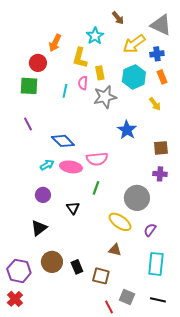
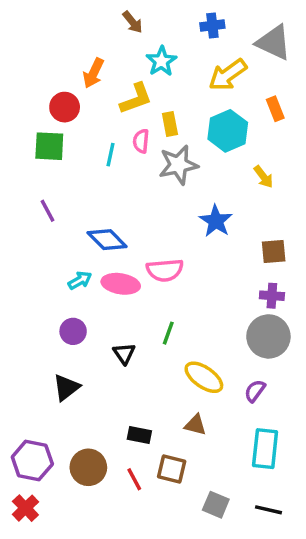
brown arrow: (118, 18) -> (133, 22), moved
blue cross: (157, 54) -> (212, 25), moved
yellow L-shape: (80, 58) -> (136, 99), turned -125
orange rectangle: (162, 77) -> (275, 109), moved
green line: (96, 188) -> (168, 333), moved
gray circle: (137, 198) -> (268, 336), moved
brown circle: (52, 262) -> (88, 467), moved
black rectangle: (77, 267) -> (139, 435), moved, turned -56
red line: (109, 307) -> (134, 479), moved

